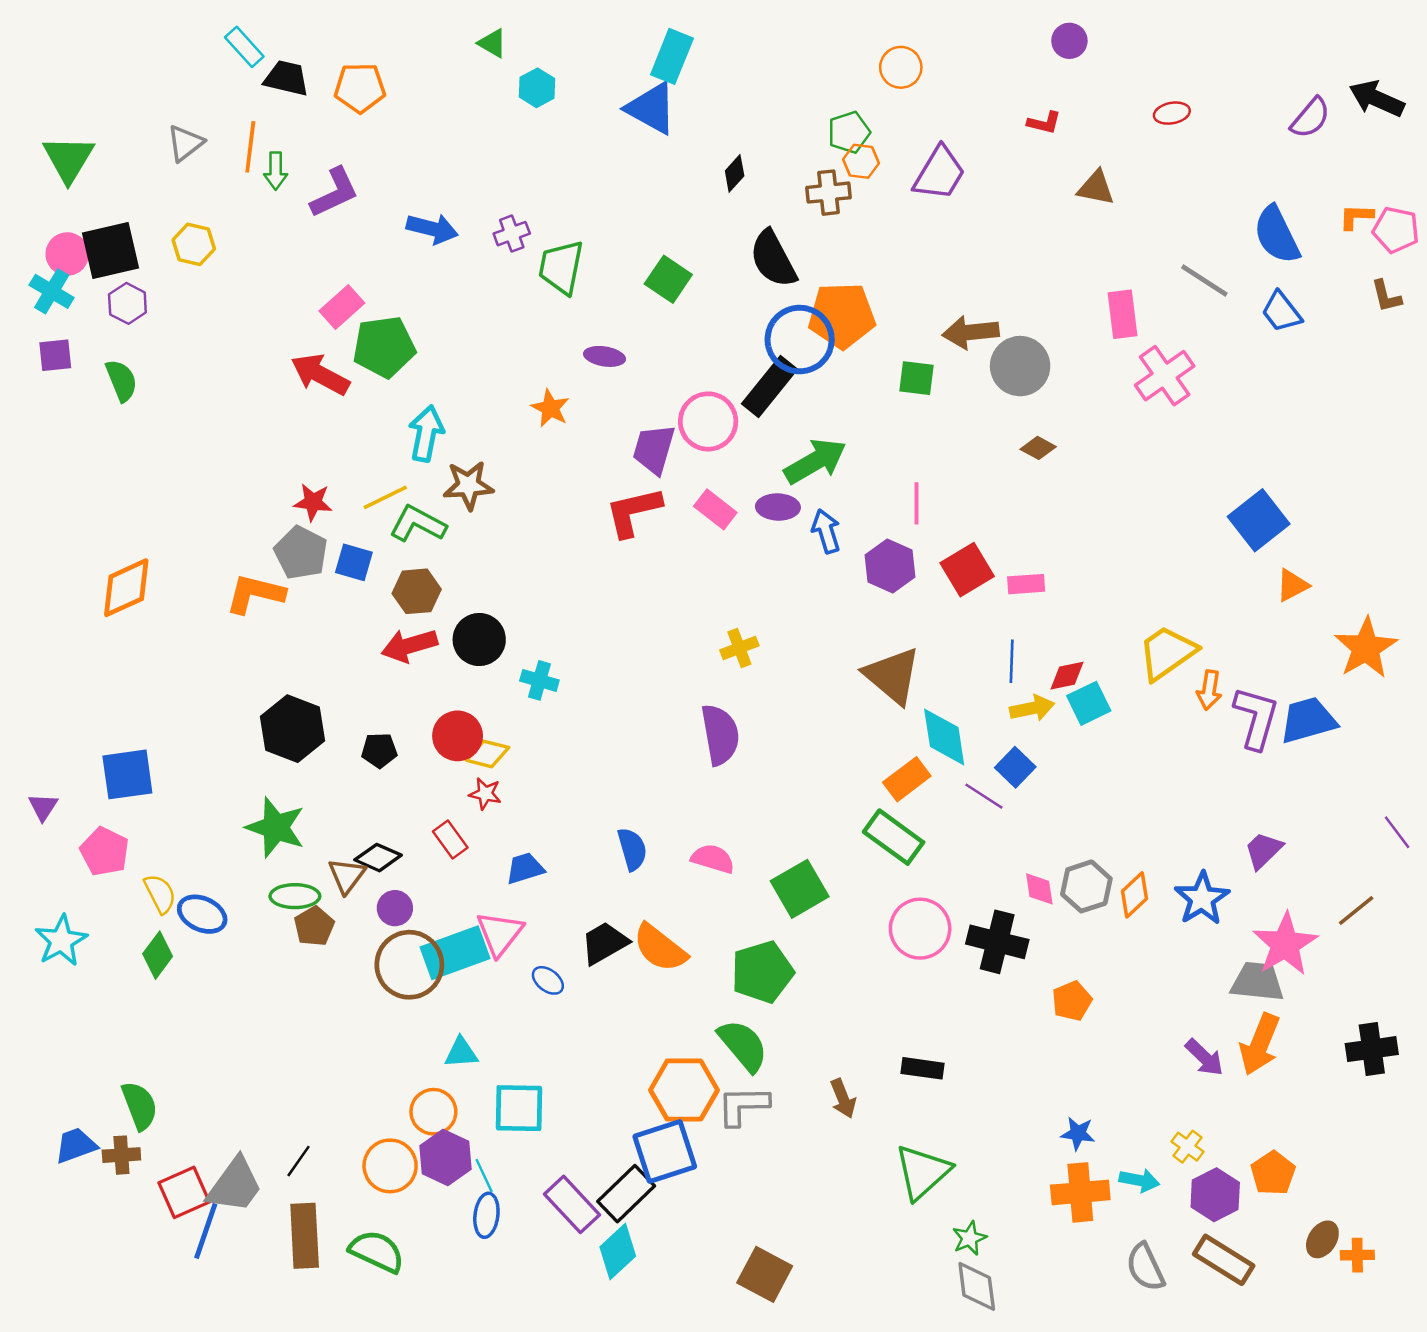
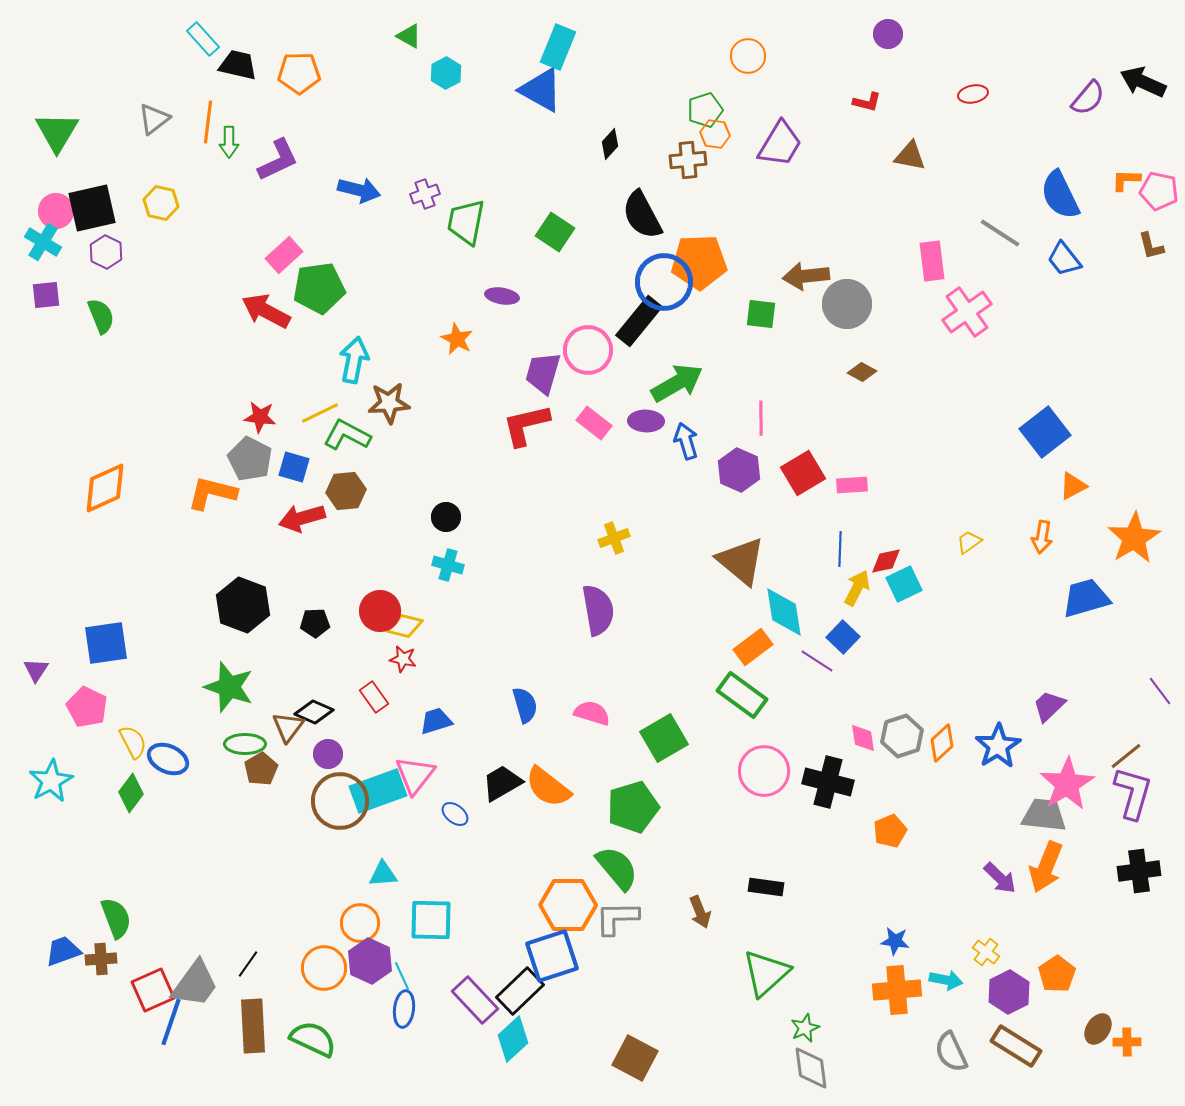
black circle: (479, 639) -> (446, 517), moved, size x0.7
red arrow: (409, 646) -> (302, 518), moved
yellow trapezoid: (1167, 653) -> (969, 542), size x0.5
orange arrow: (1209, 690) -> (1042, 537), moved
yellow arrow: (1032, 708) -> (857, 588), turned -51
purple L-shape: (1256, 718) -> (1133, 793), moved

